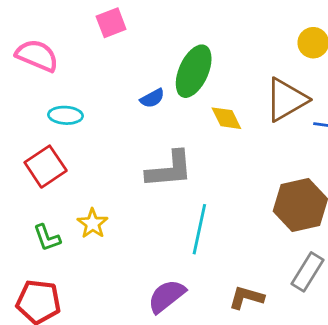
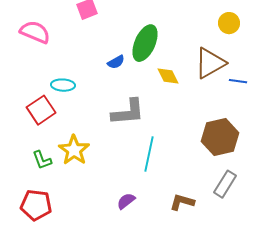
cyan ellipse: (66, 115) -> (63, 85), moved
yellow star: (93, 224) -> (74, 150), size x1.4
purple semicircle: (167, 296) -> (126, 201), size x0.7

